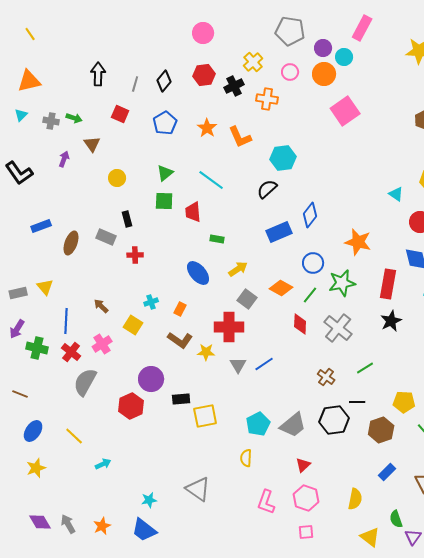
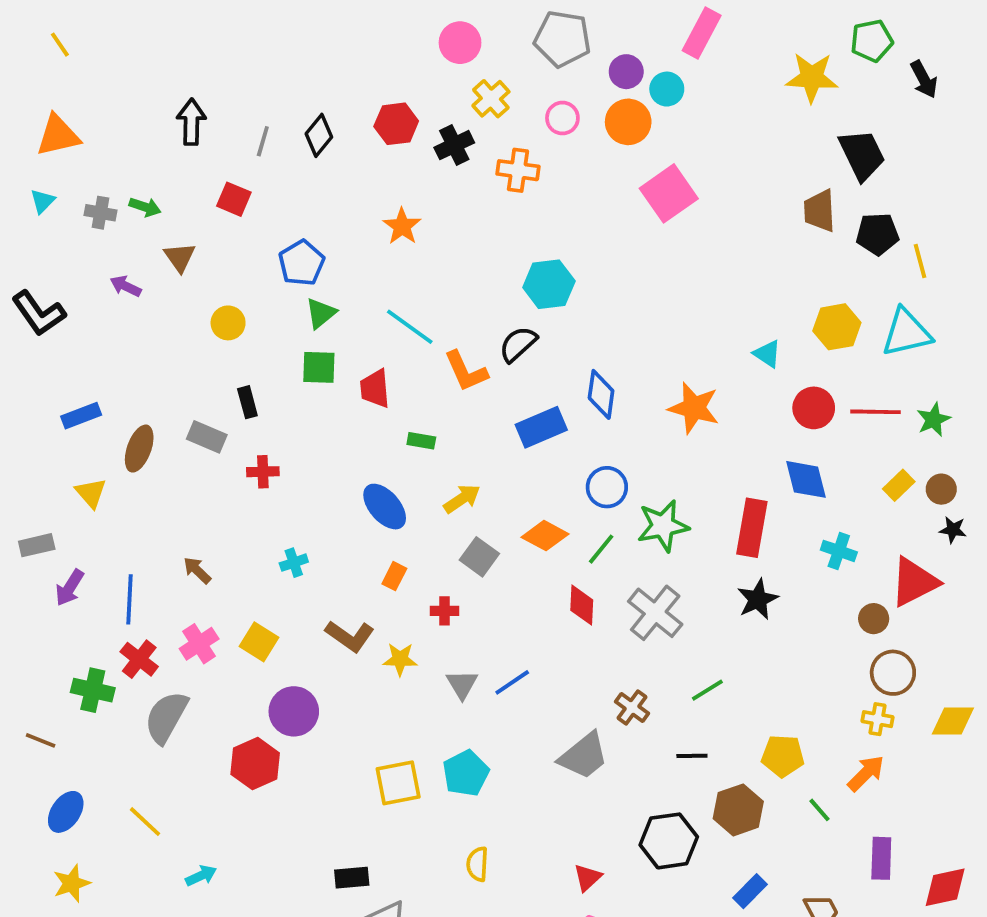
pink circle: (203, 33) -> (460, 43), moved
blue pentagon: (165, 123) -> (302, 263), moved
orange L-shape: (240, 137) -> (466, 371), moved
purple arrow: (64, 159) -> (126, 286), turned -84
blue diamond: (310, 215) -> (601, 394), turned -30
orange star: (358, 242) -> (694, 408), moved
yellow triangle: (45, 287) -> (91, 493), moved
orange rectangle: (180, 309) -> (394, 576), moved
yellow square: (133, 325) -> (259, 642), moved
red cross: (229, 327) -> (445, 611), size x0.5
purple arrow: (17, 329) -> (70, 588), moved
green cross: (37, 348) -> (93, 690), moved
black rectangle: (181, 399) -> (352, 878), moved
black hexagon: (334, 420) -> (669, 841), moved
cyan pentagon: (258, 424) -> (466, 773), moved
gray trapezoid: (293, 425) -> (584, 756), moved

